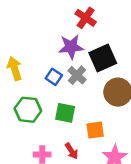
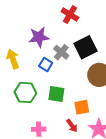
purple star: (71, 47) -> (39, 37), moved
gray cross: (77, 75) -> (61, 52), moved
red arrow: (72, 151) -> (72, 126), moved

